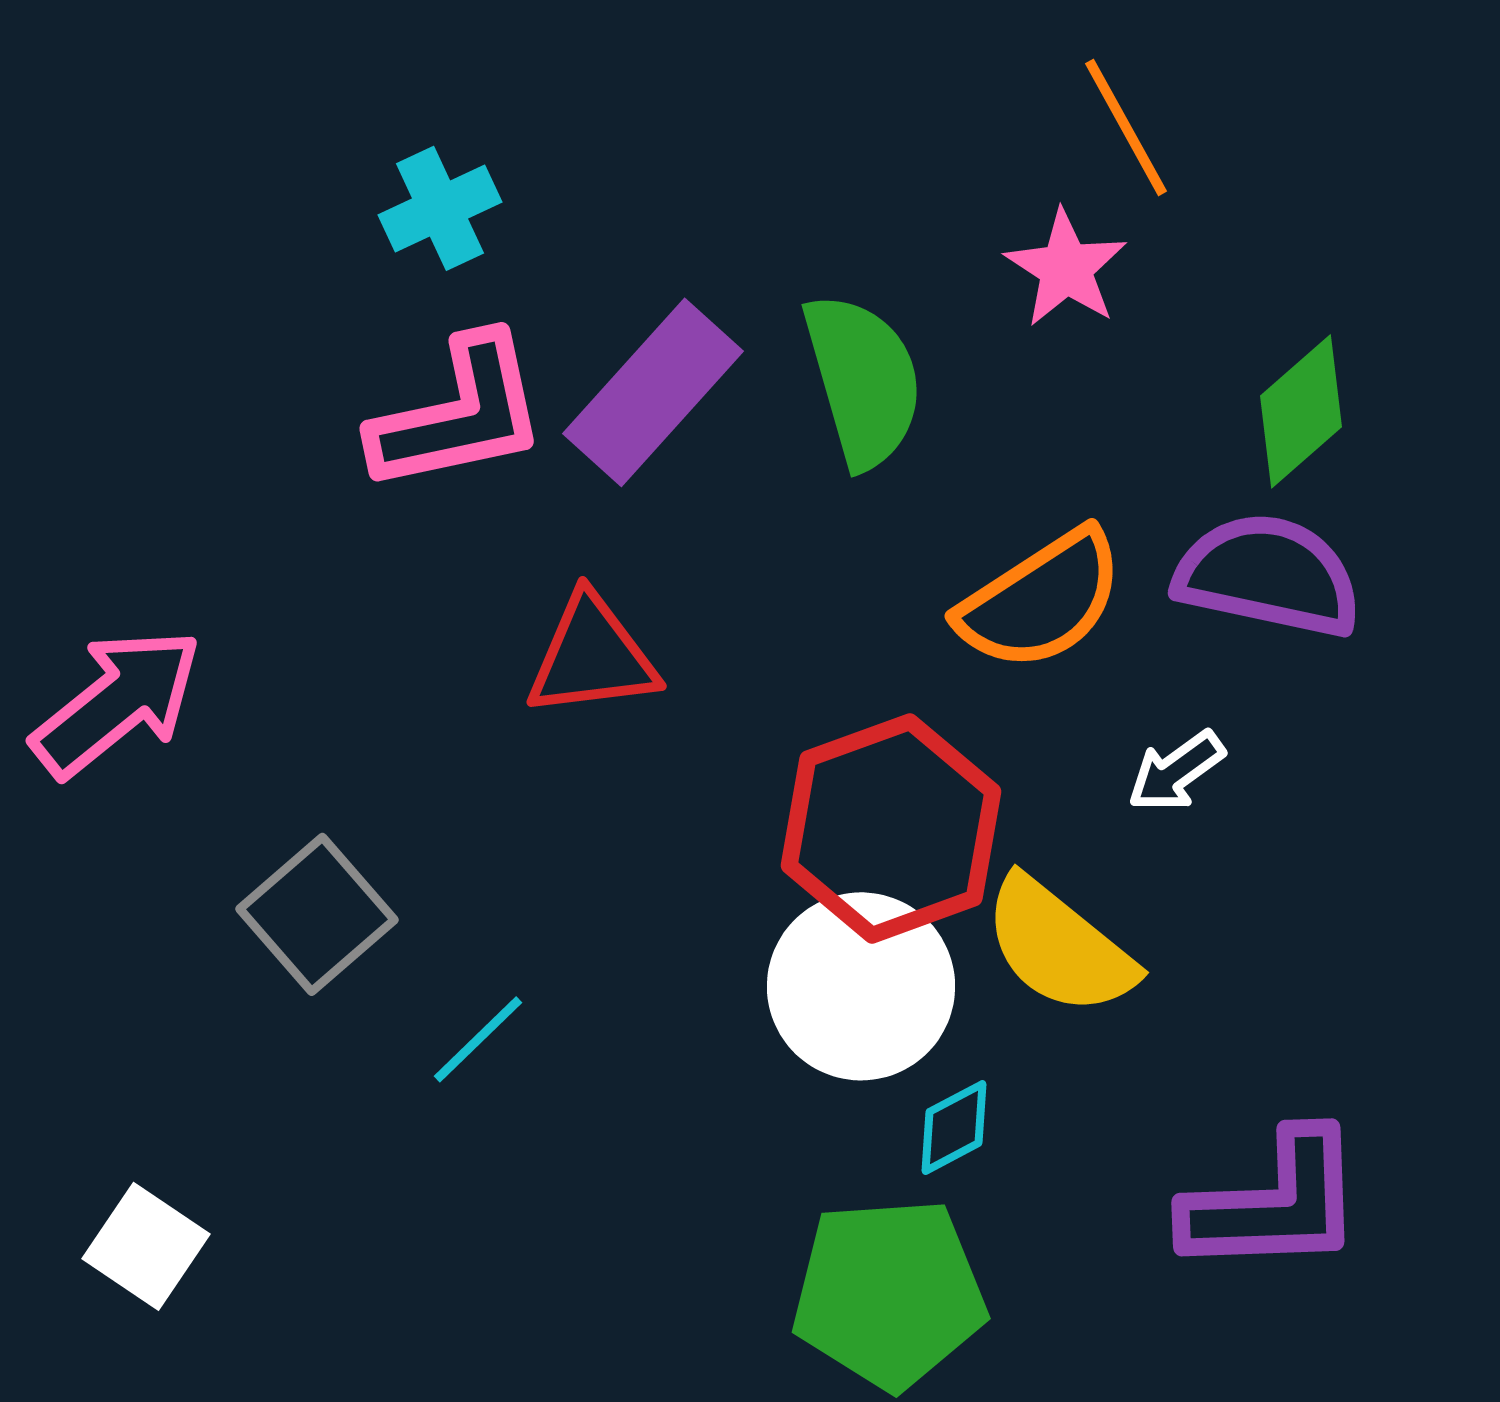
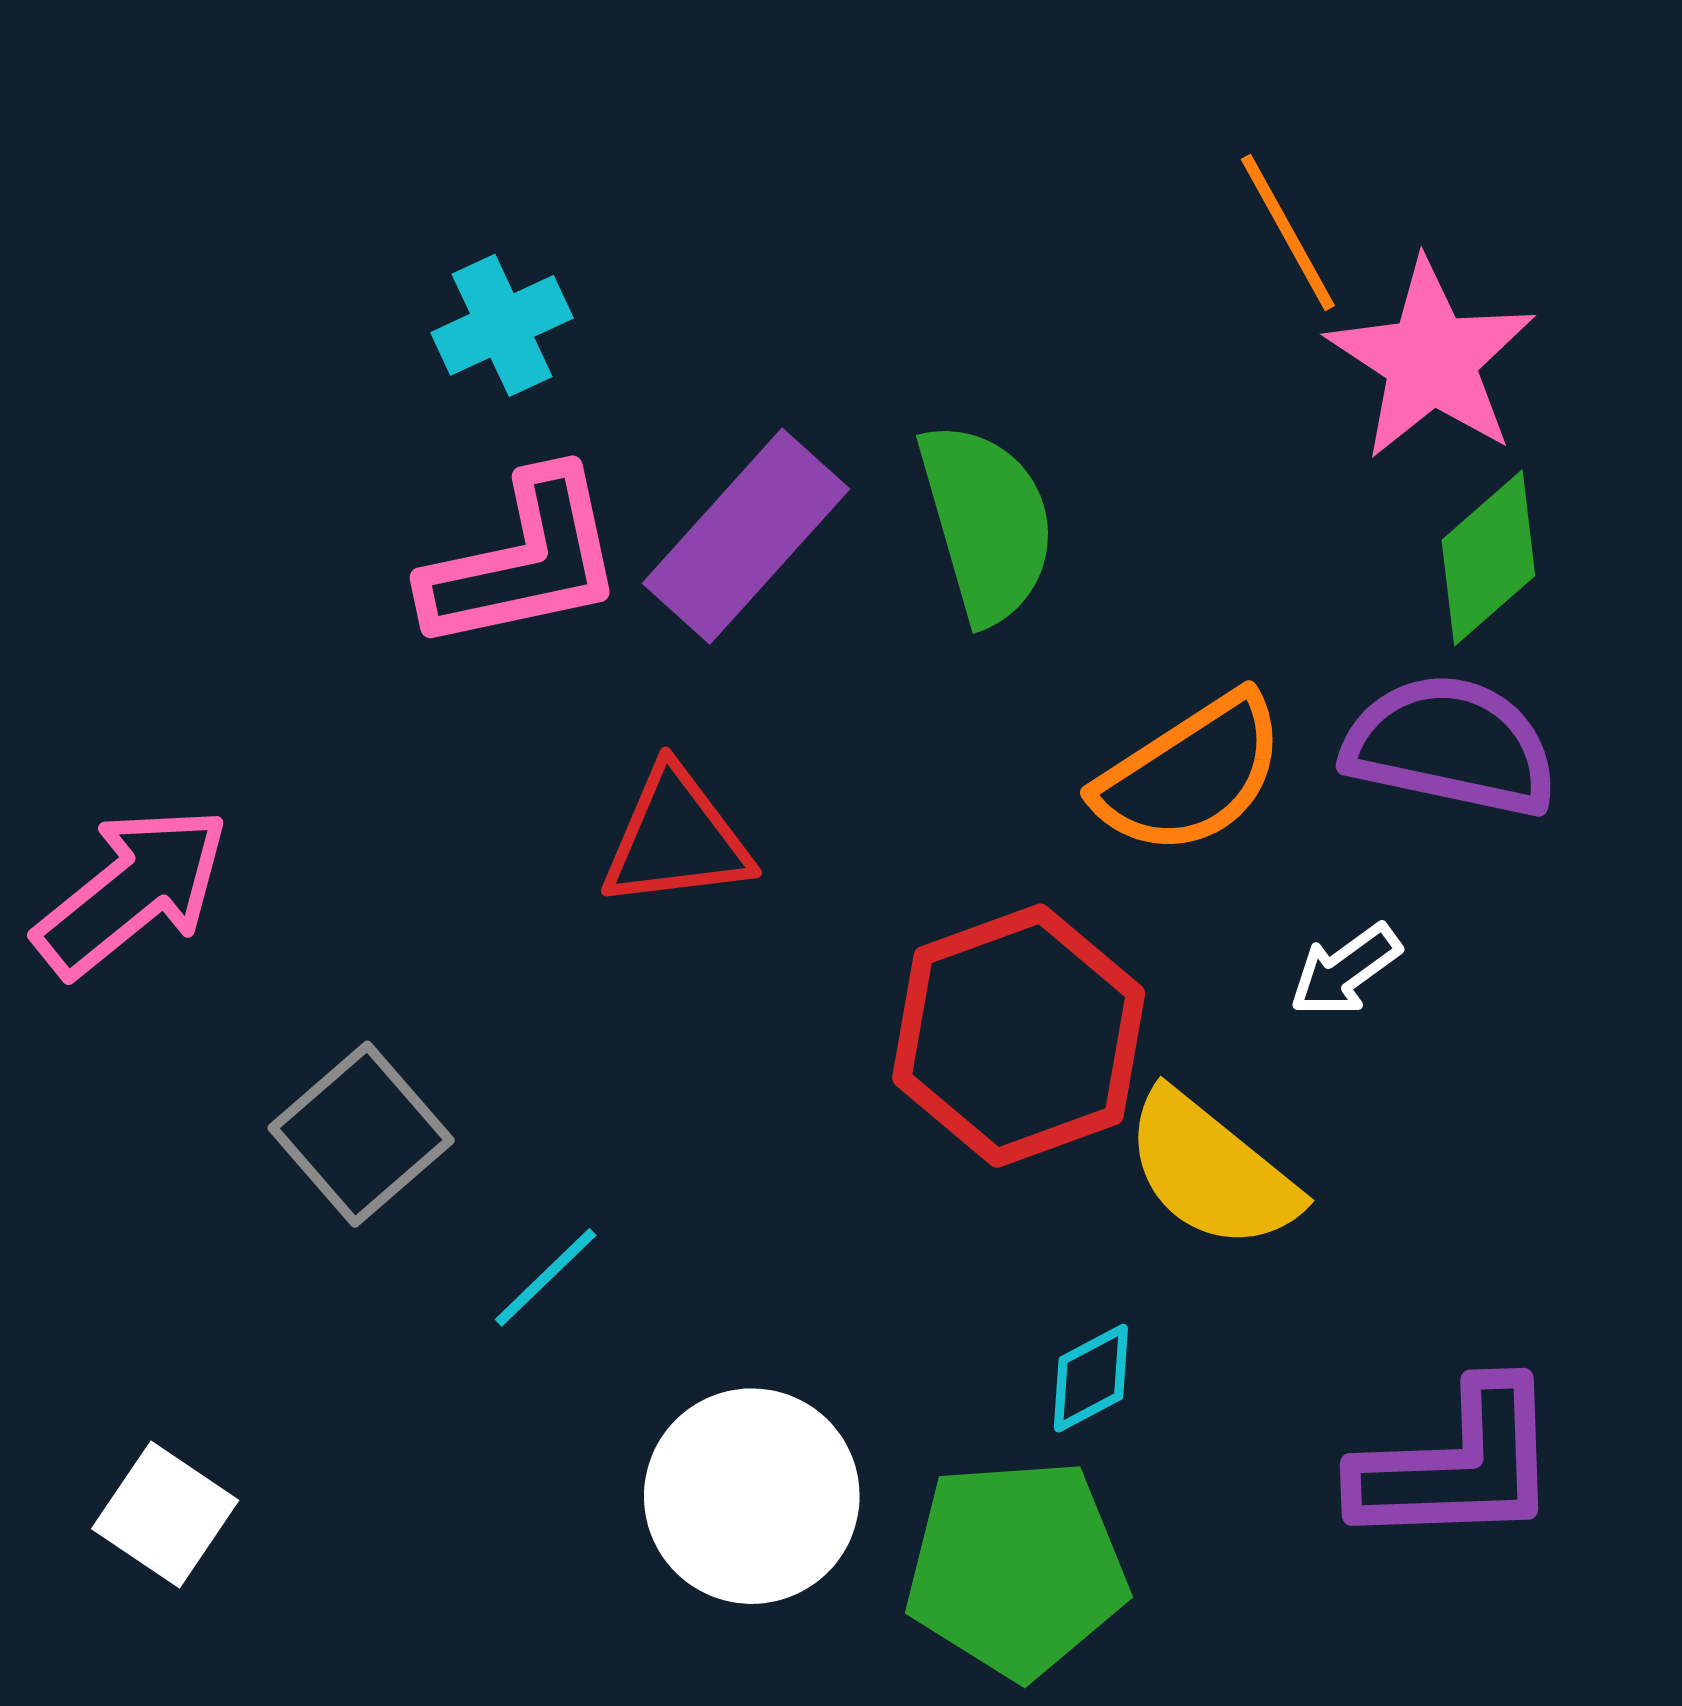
pink star: (1066, 268) -> (1431, 360), moved, size x1.5
white circle: (861, 986) -> (752, 1496), moved

